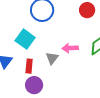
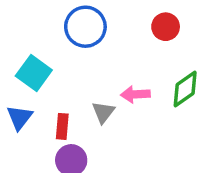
cyan square: (25, 39) -> (34, 73), moved

